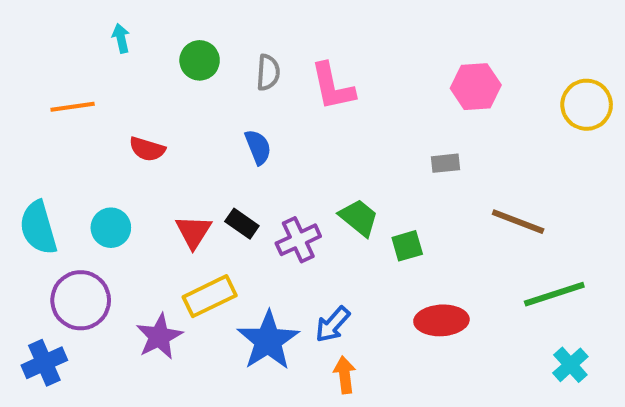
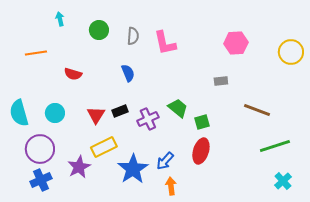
black rectangle: (242, 224) -> (120, 111), turned -56
red ellipse: (441, 320) -> (201, 151), moved, turned -70
blue cross: (44, 363) -> (41, 180), moved

